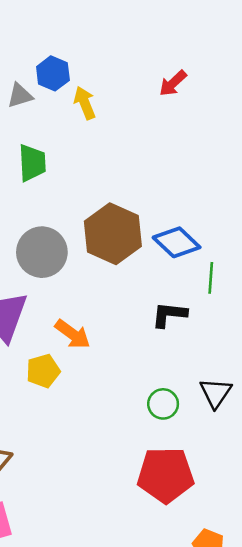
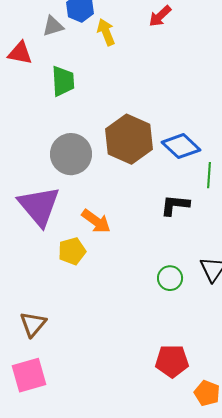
red arrow: (173, 83) -> (160, 16), moved
red pentagon: (166, 475) -> (172, 361), moved, size x0.7

